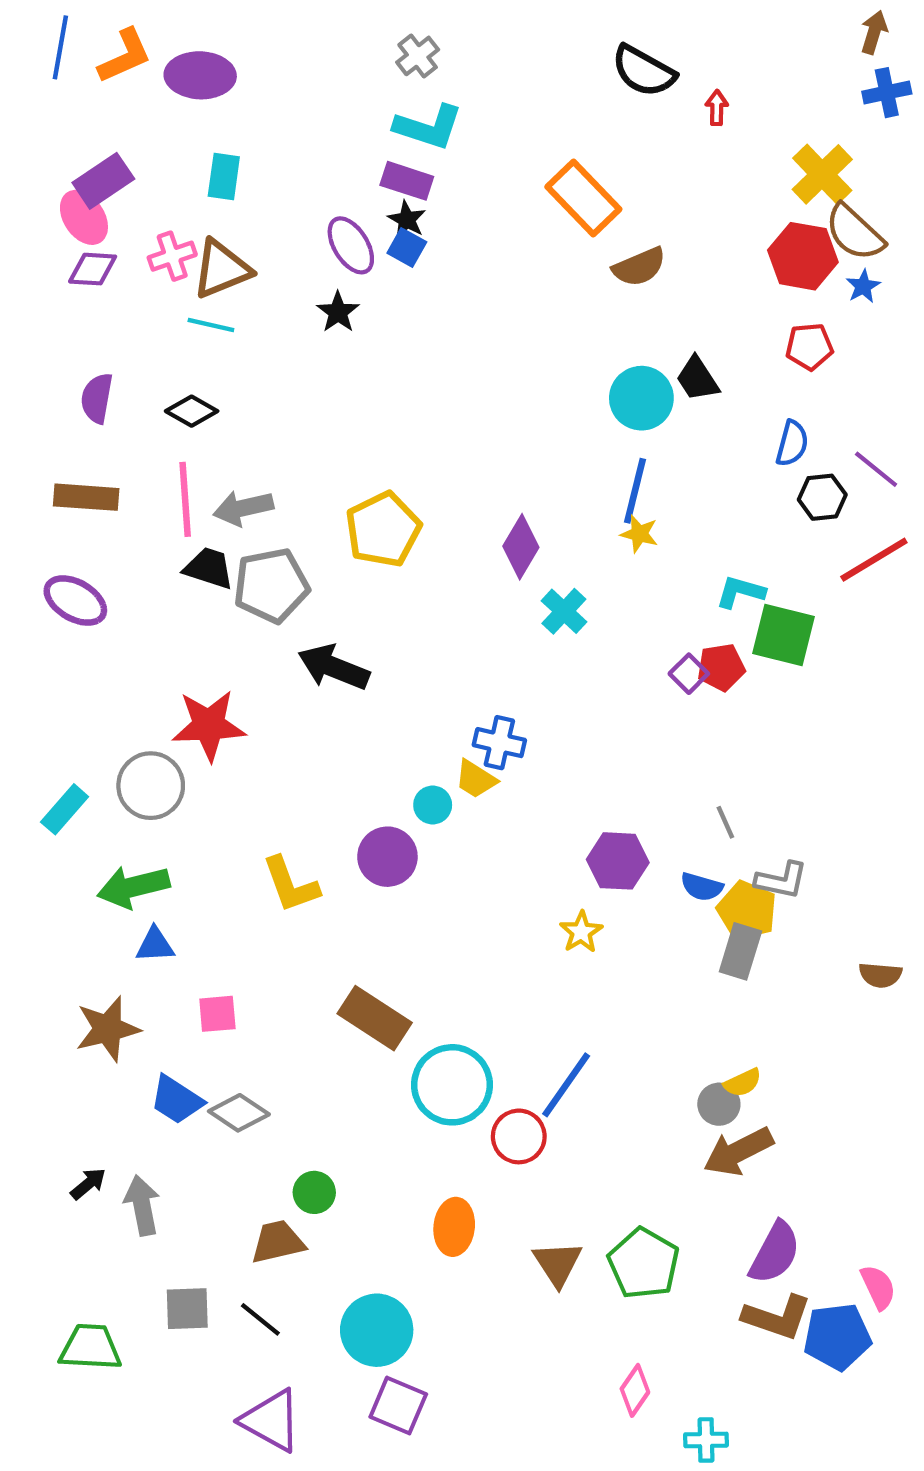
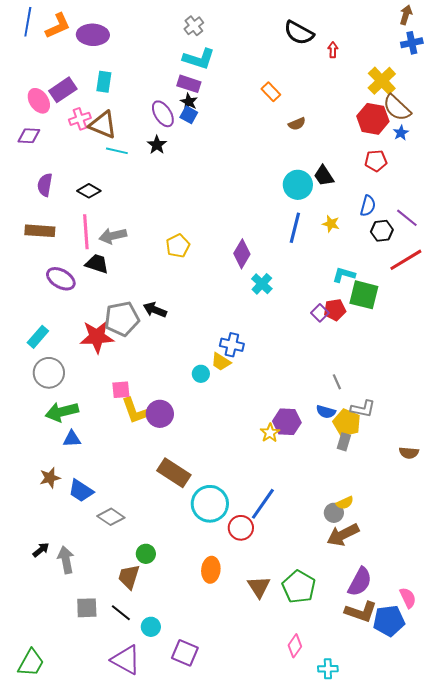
purple rectangle: (103, 181) -> (63, 90), moved
orange rectangle: (583, 198) -> (271, 92), size x0.6
brown semicircle: (639, 267) -> (297, 124), size x0.7
purple diamond: (93, 269) -> (29, 136), moved
brown triangle: (222, 269) -> (103, 125), turned 44
cyan line: (211, 325) -> (117, 151), moved
yellow pentagon: (383, 529) -> (178, 246), size x0.7
yellow star: (639, 534) -> (331, 224), moved
gray pentagon: (271, 585) -> (122, 319), moved
purple ellipse: (75, 601) -> (61, 279), moved
black arrow: (334, 667) -> (155, 310), size x0.7
gray circle: (151, 786) -> (49, 373), moved
cyan rectangle: (65, 809) -> (38, 337), moved
purple circle: (387, 857) -> (160, 414), moved
purple hexagon: (618, 861) -> (287, 422), moved
gray rectangle: (740, 951) -> (344, 442), size x0.7
pink square: (217, 1014) -> (121, 390), moved
brown star: (108, 1029) -> (50, 478), size x0.7
blue trapezoid: (177, 1100) -> (81, 491), moved
brown trapezoid: (278, 1242) -> (129, 577), turned -60
cyan circle: (377, 1330) -> (151, 627), moved, size x0.6
green trapezoid: (90, 1347) -> (31, 663), moved, turned 116

